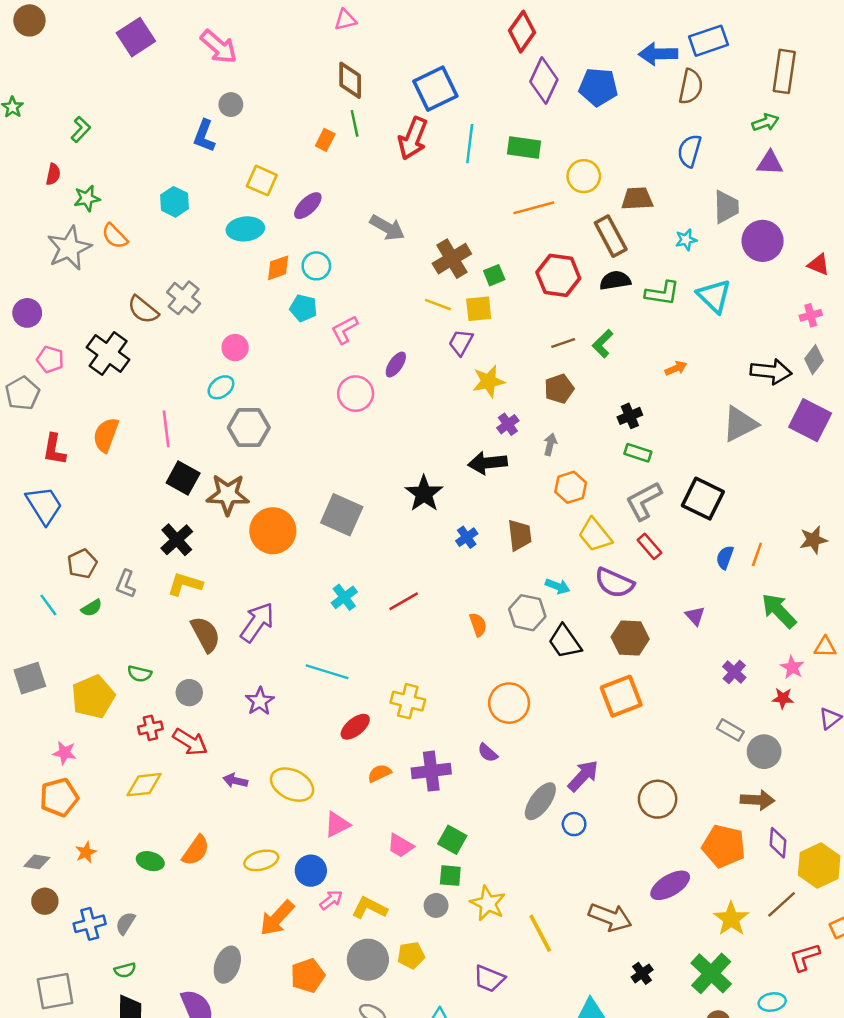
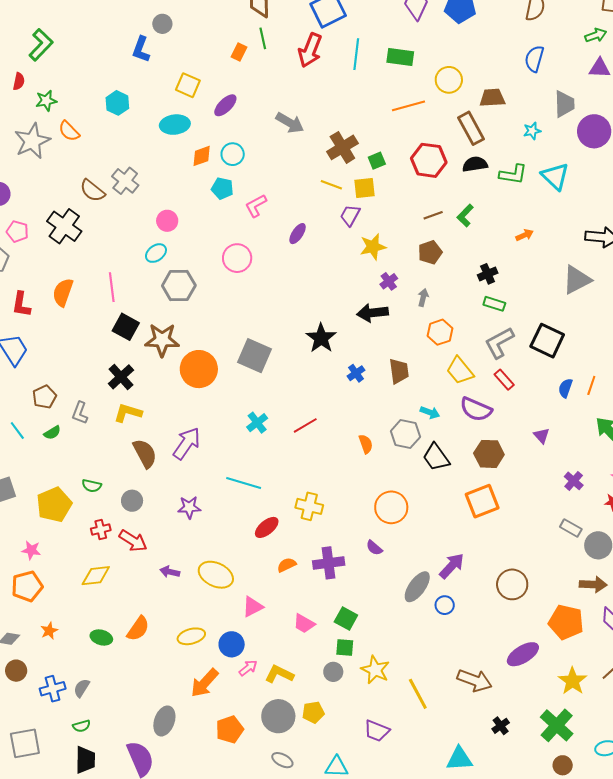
green L-shape: (81, 129) -> (41, 45), size x1.5
pink circle: (356, 394) -> (237, 258), moved
purple star: (260, 701) -> (189, 507), turned 30

